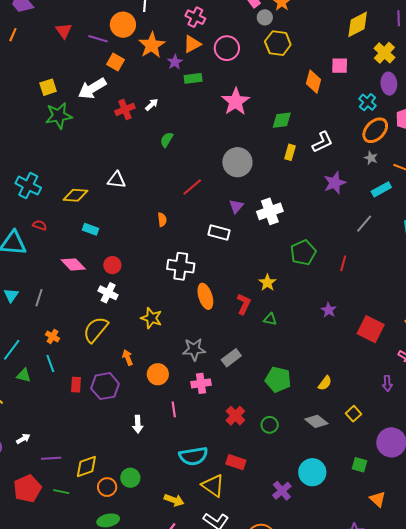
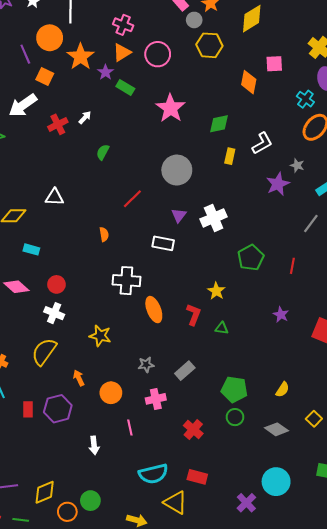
yellow diamond: (358, 24) -> (252, 19), moved
purple line: (98, 39) -> (25, 54), turned 54
green rectangle: (193, 78) -> (125, 88), turned 42
gray star: (371, 158) -> (297, 165), moved
gray star: (194, 349) -> (146, 365), size x0.7
green circle: (270, 425) -> (235, 417), moved

